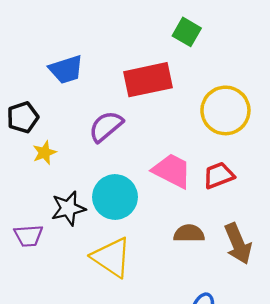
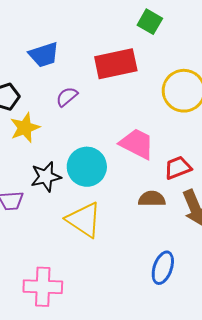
purple semicircle: (106, 126) -> (67, 97), moved, size x0.7
yellow star: (44, 153) -> (25, 128), size x1.4
red trapezoid: (219, 175) -> (178, 168), moved

